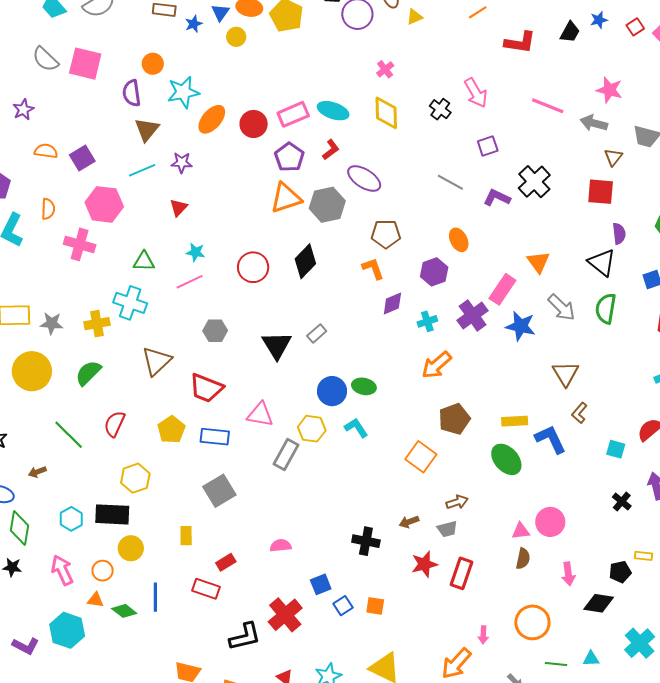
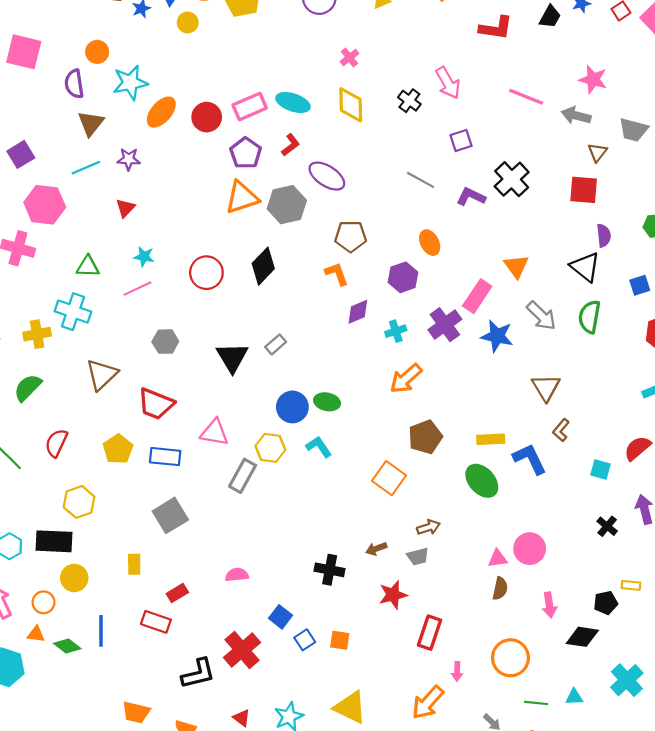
red rectangle: (461, 573) -> (430, 633), moved
blue square: (321, 584) -> (280, 617), turned -30

